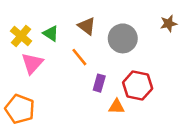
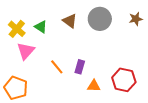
gray circle: (123, 38) -> (100, 19), moved
orange line: (79, 57) -> (57, 67), moved
red hexagon: (138, 86) -> (124, 80), moved

